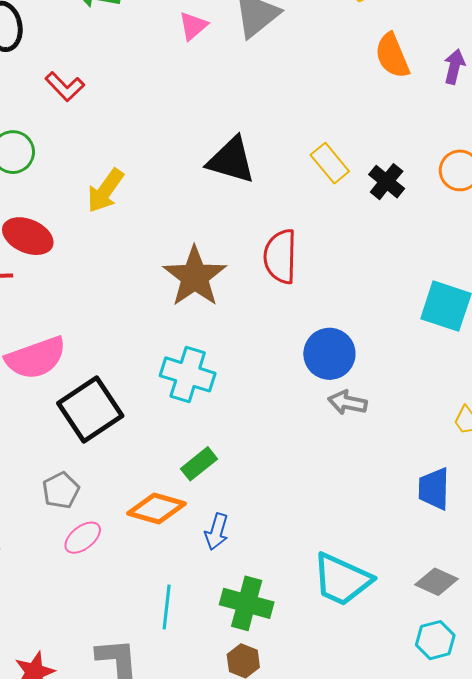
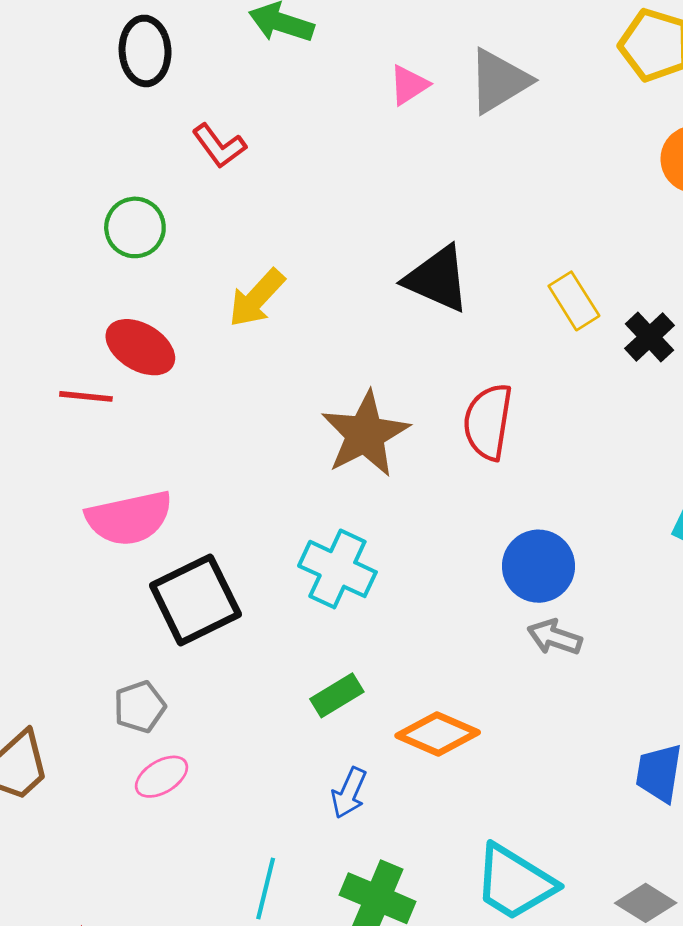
orange diamond: (157, 508) -> (438, 734), moved

